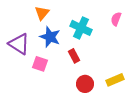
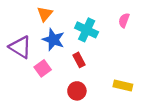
pink square: (40, 64) -> (43, 68), turned 35
yellow rectangle: (115, 80) -> (123, 86), turned 36
red circle: (85, 84) -> (77, 91), moved

